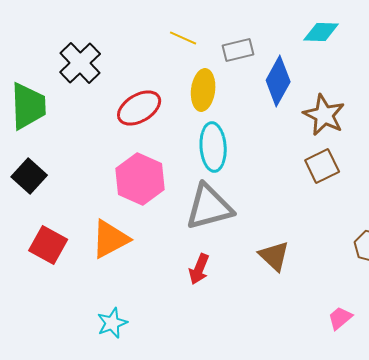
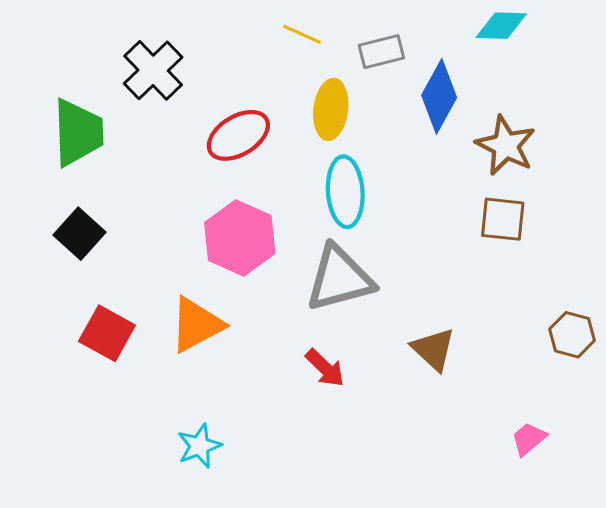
brown square: (322, 166) -> (503, 219), turned 32
red arrow: (199, 269) -> (325, 368), turned -68

